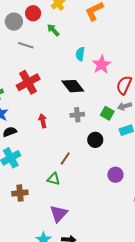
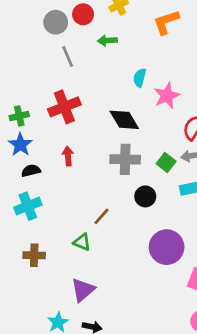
green arrow: (53, 30) -> (107, 40), turned -56
gray line: (26, 45) -> (68, 56), turned 42
gray cross: (77, 115) -> (125, 159), size x1.5
red arrow: (43, 121) -> (68, 156), moved
purple circle: (115, 175) -> (167, 247), size x1.6

